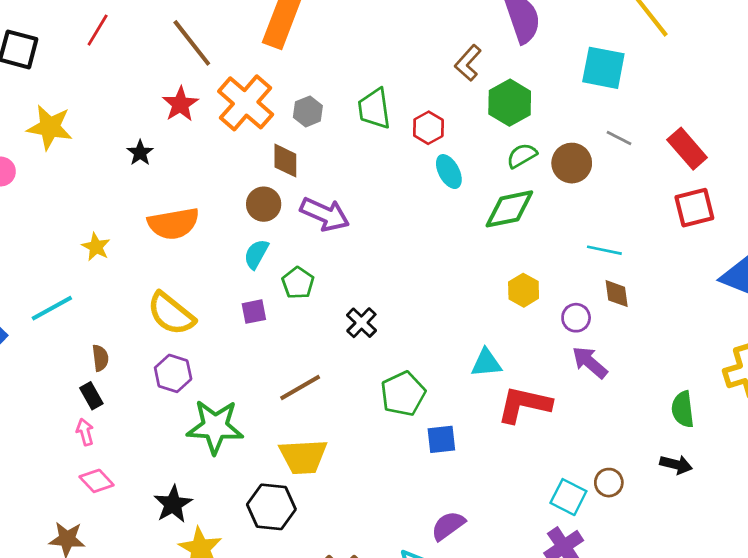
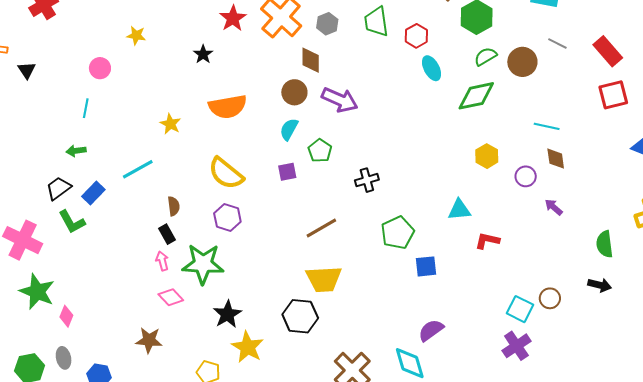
yellow star: (50, 127) -> (136, 35), size x0.6
black cross: (361, 323) -> (367, 180), turned 30
purple arrow: (590, 362) -> (554, 207), moved, size x0.7
red L-shape: (524, 405) -> (487, 241), size x0.6
green star: (215, 427) -> (203, 264), moved

